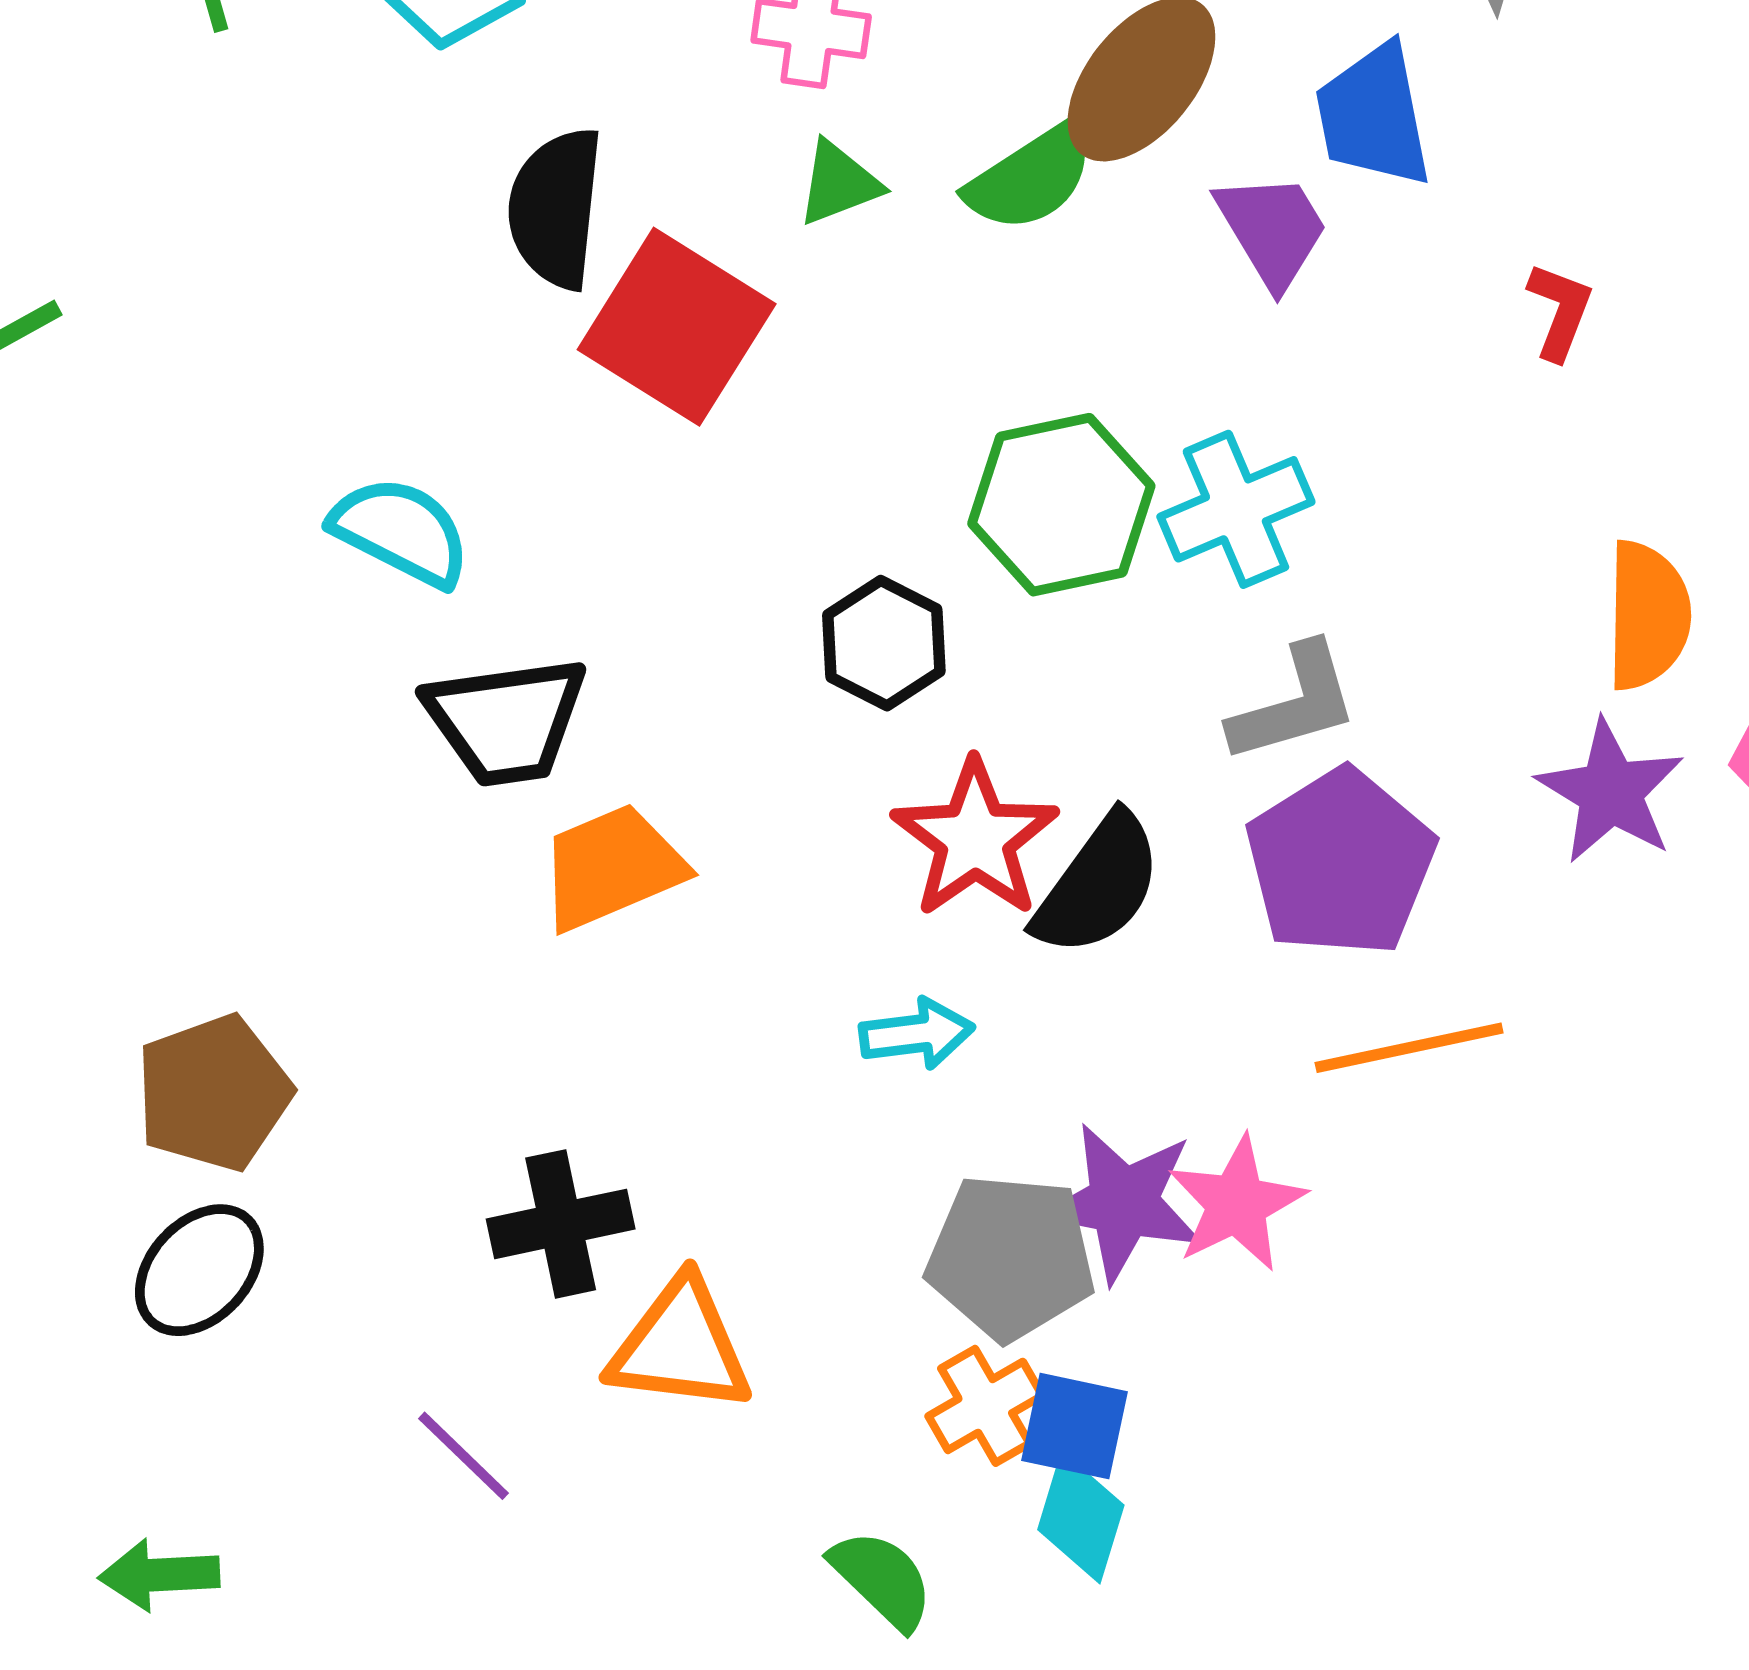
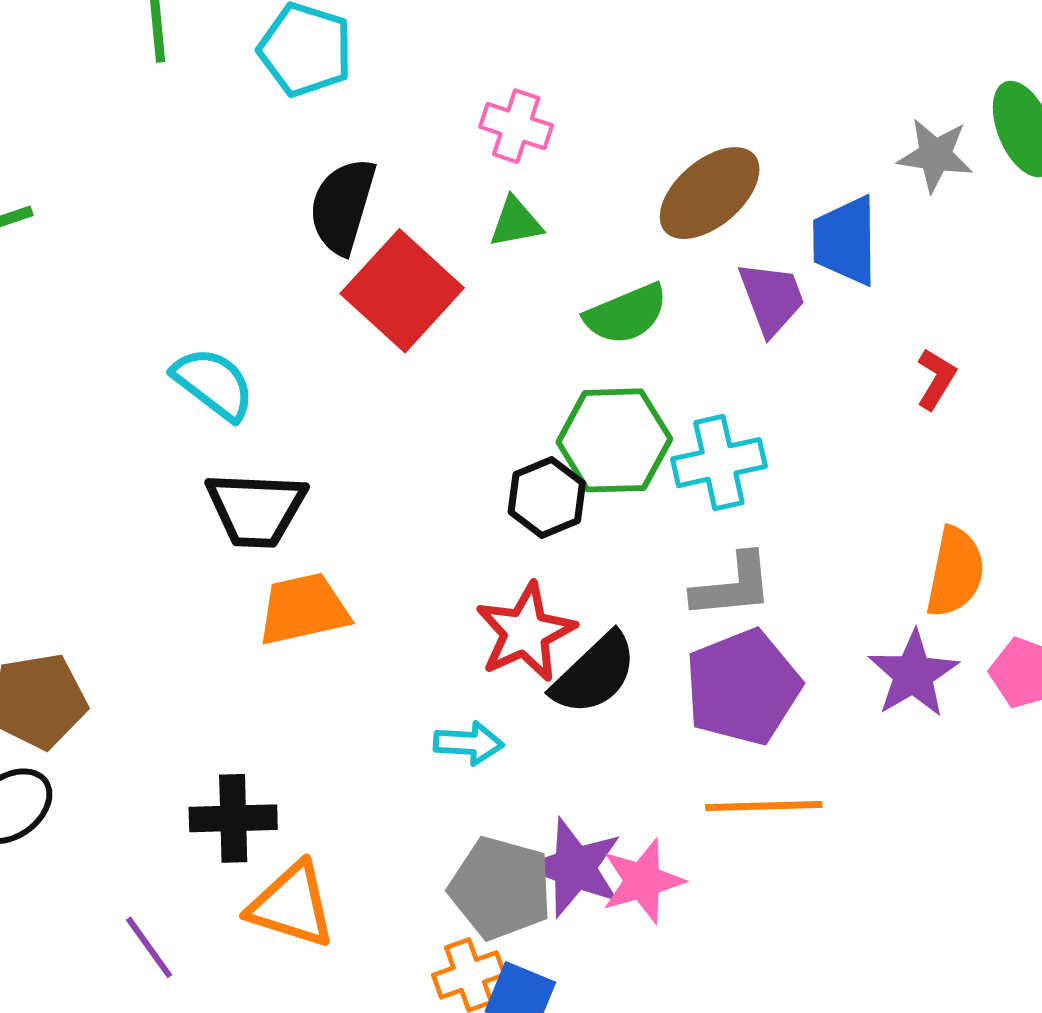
green semicircle: (1030, 178) -> (626, 314), moved
black hexagon: (884, 643) -> (547, 497), moved

